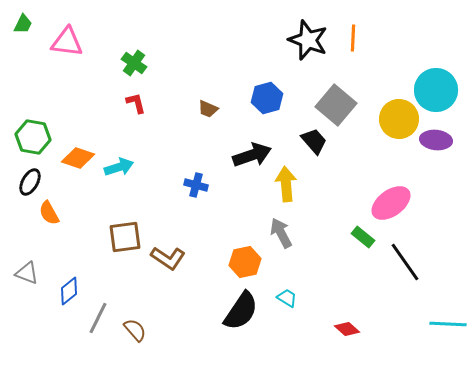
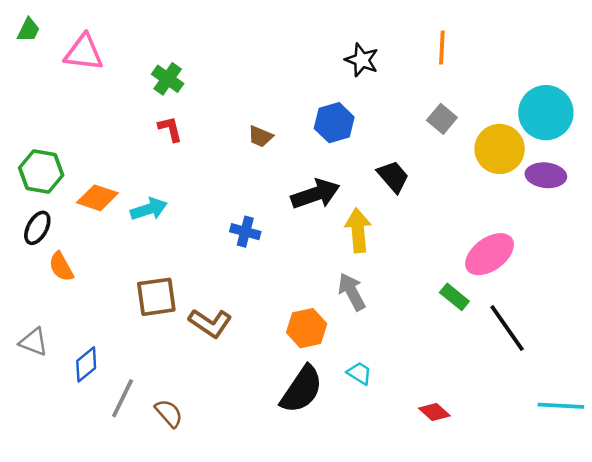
black star: (308, 40) -> (362, 60), moved, size x0.7
gray square: (336, 105) -> (442, 119), moved, size x0.6

